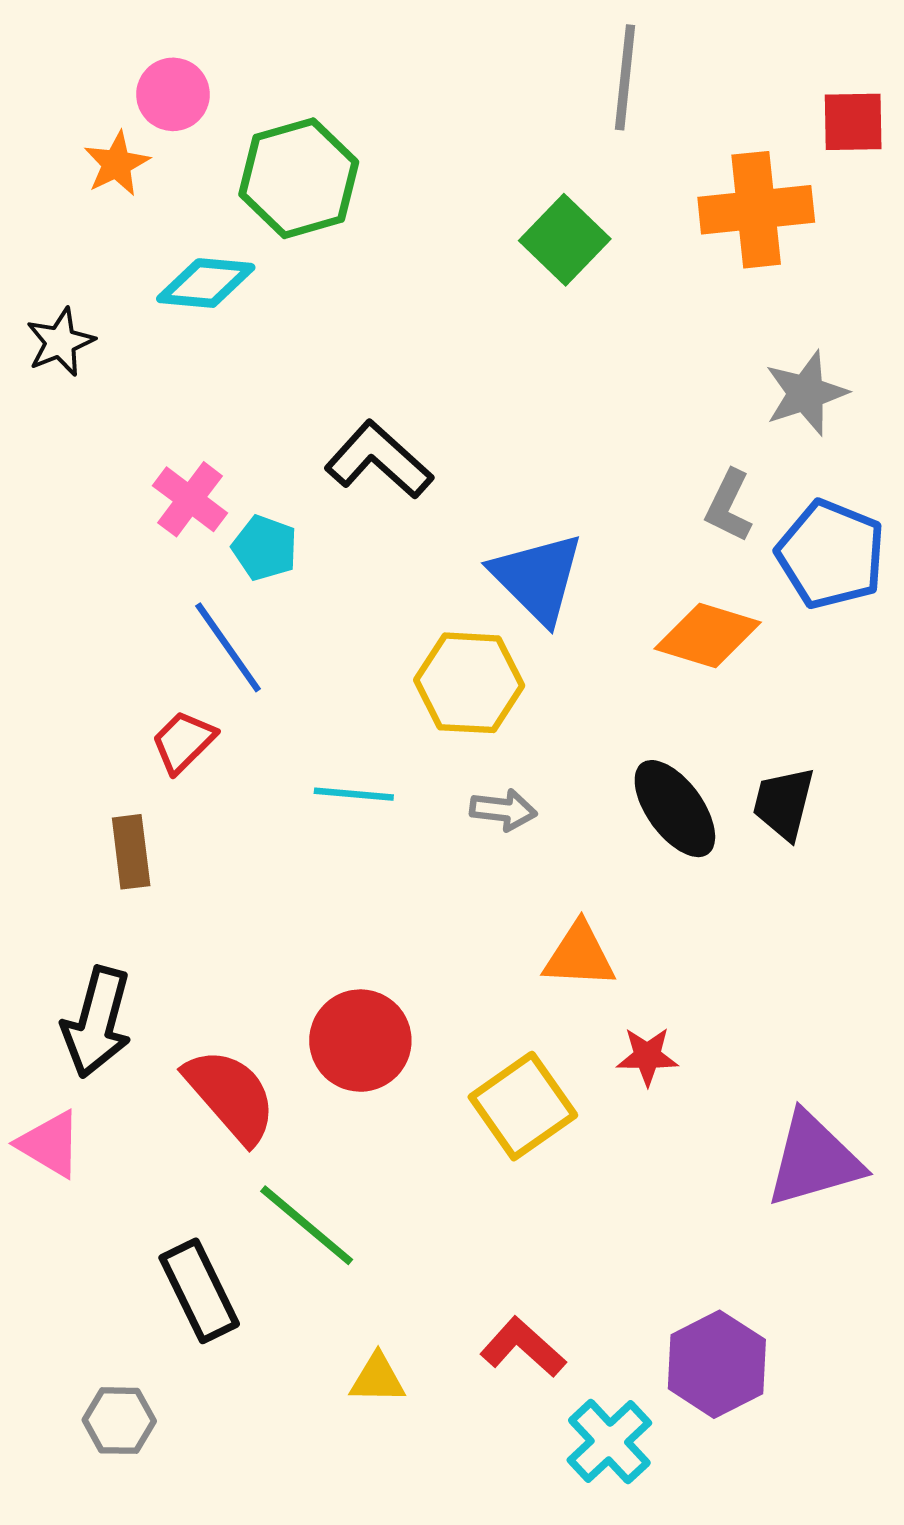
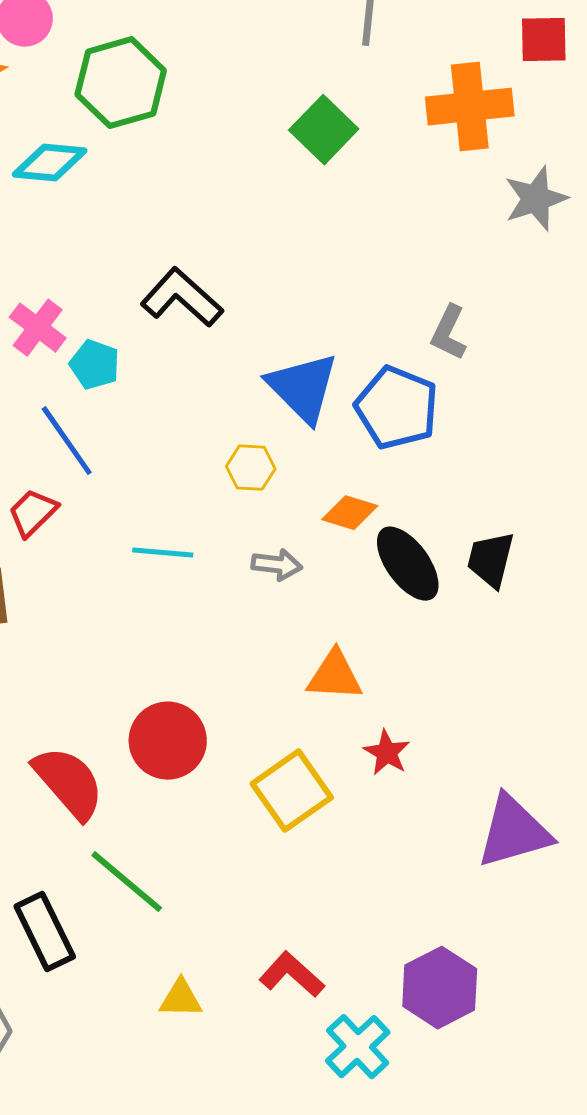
gray star: (806, 393) -> (536, 199), moved
blue pentagon: (831, 554) -> (397, 408), moved
orange diamond: (708, 636) -> (350, 513), moved, size x0.7
yellow hexagon: (469, 683) -> (251, 468), size x0.6
red star: (647, 1056) -> (387, 753), turned 30

